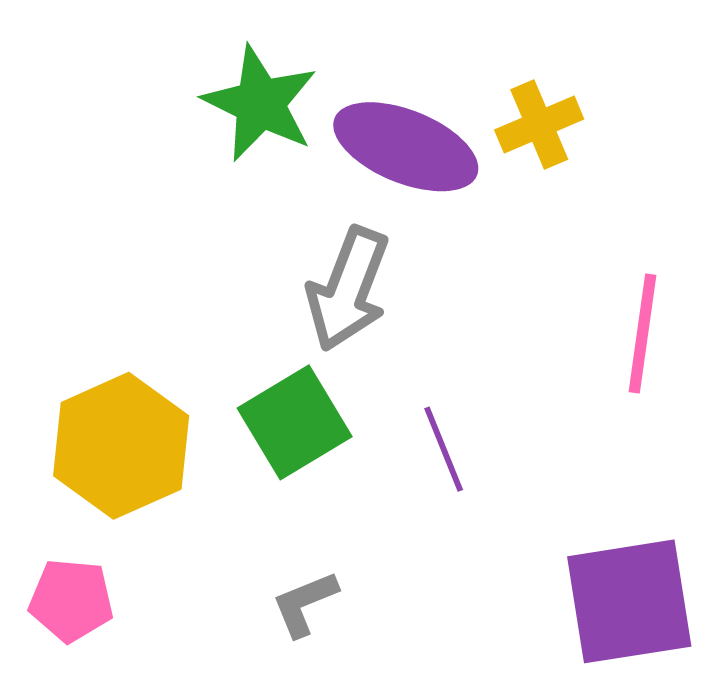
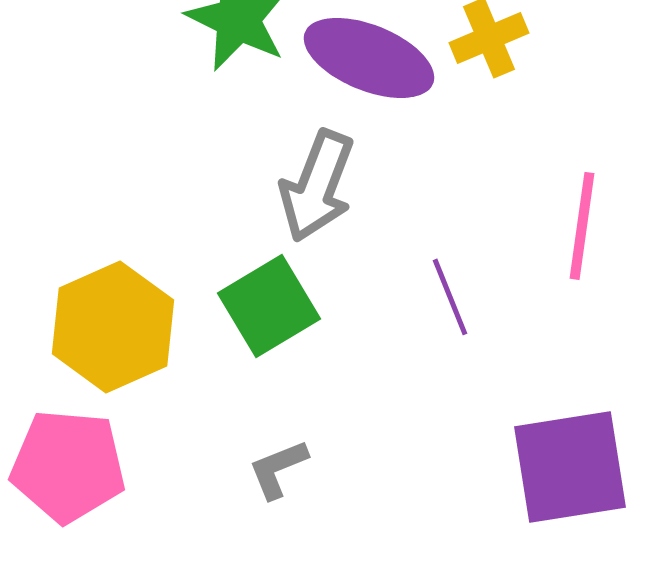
purple line: (444, 449) -> (450, 297), moved
pink pentagon: (71, 600) -> (68, 466), size x1.5

